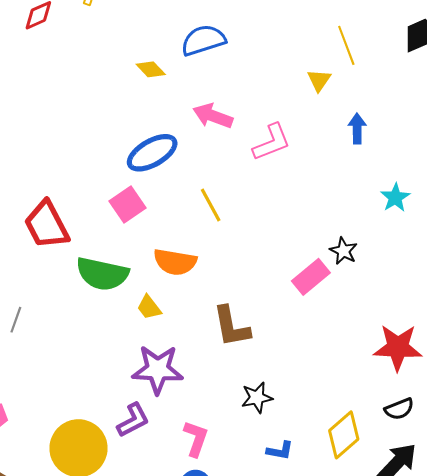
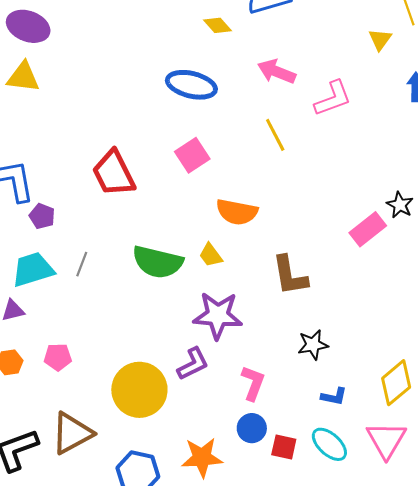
blue ellipse: (152, 153) -> (191, 85), moved, turned 42
yellow line: (211, 205) -> (275, 135), moved
green semicircle: (102, 274) -> (158, 262), moved

